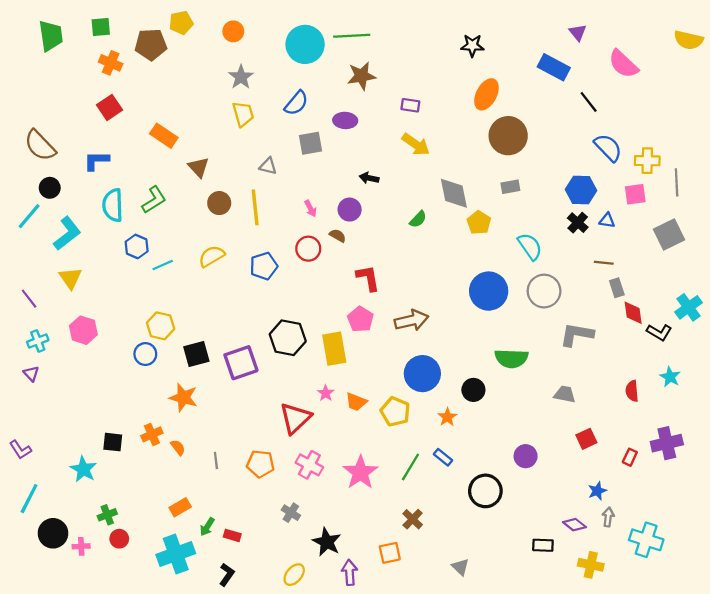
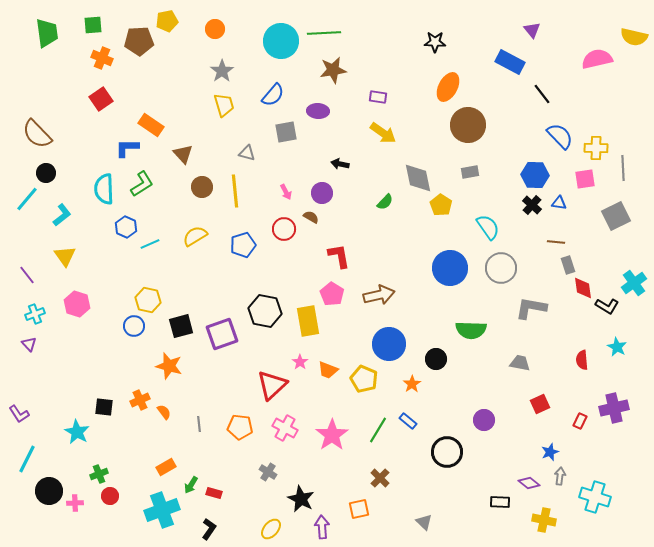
pink semicircle: (623, 64) -> (597, 59), moved, turned 124
blue L-shape: (96, 161) -> (127, 148), moved
cyan L-shape: (67, 233) -> (62, 215), size x0.7

